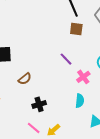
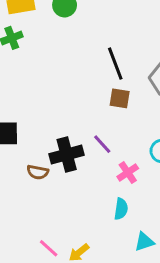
brown semicircle: (25, 79) -> (38, 172), turned 48
black cross: (39, 104) -> (67, 155), moved, size x1.5

